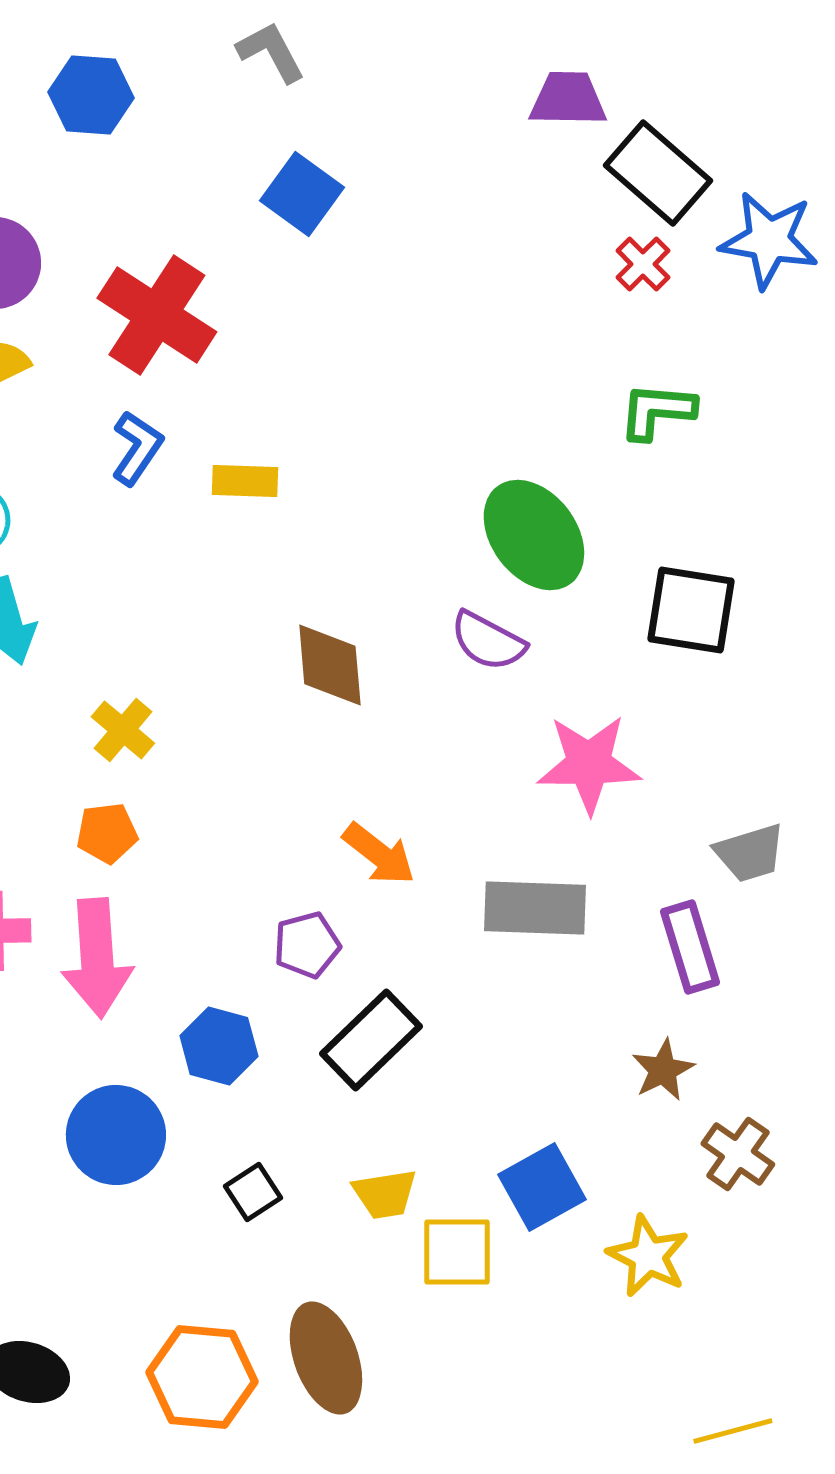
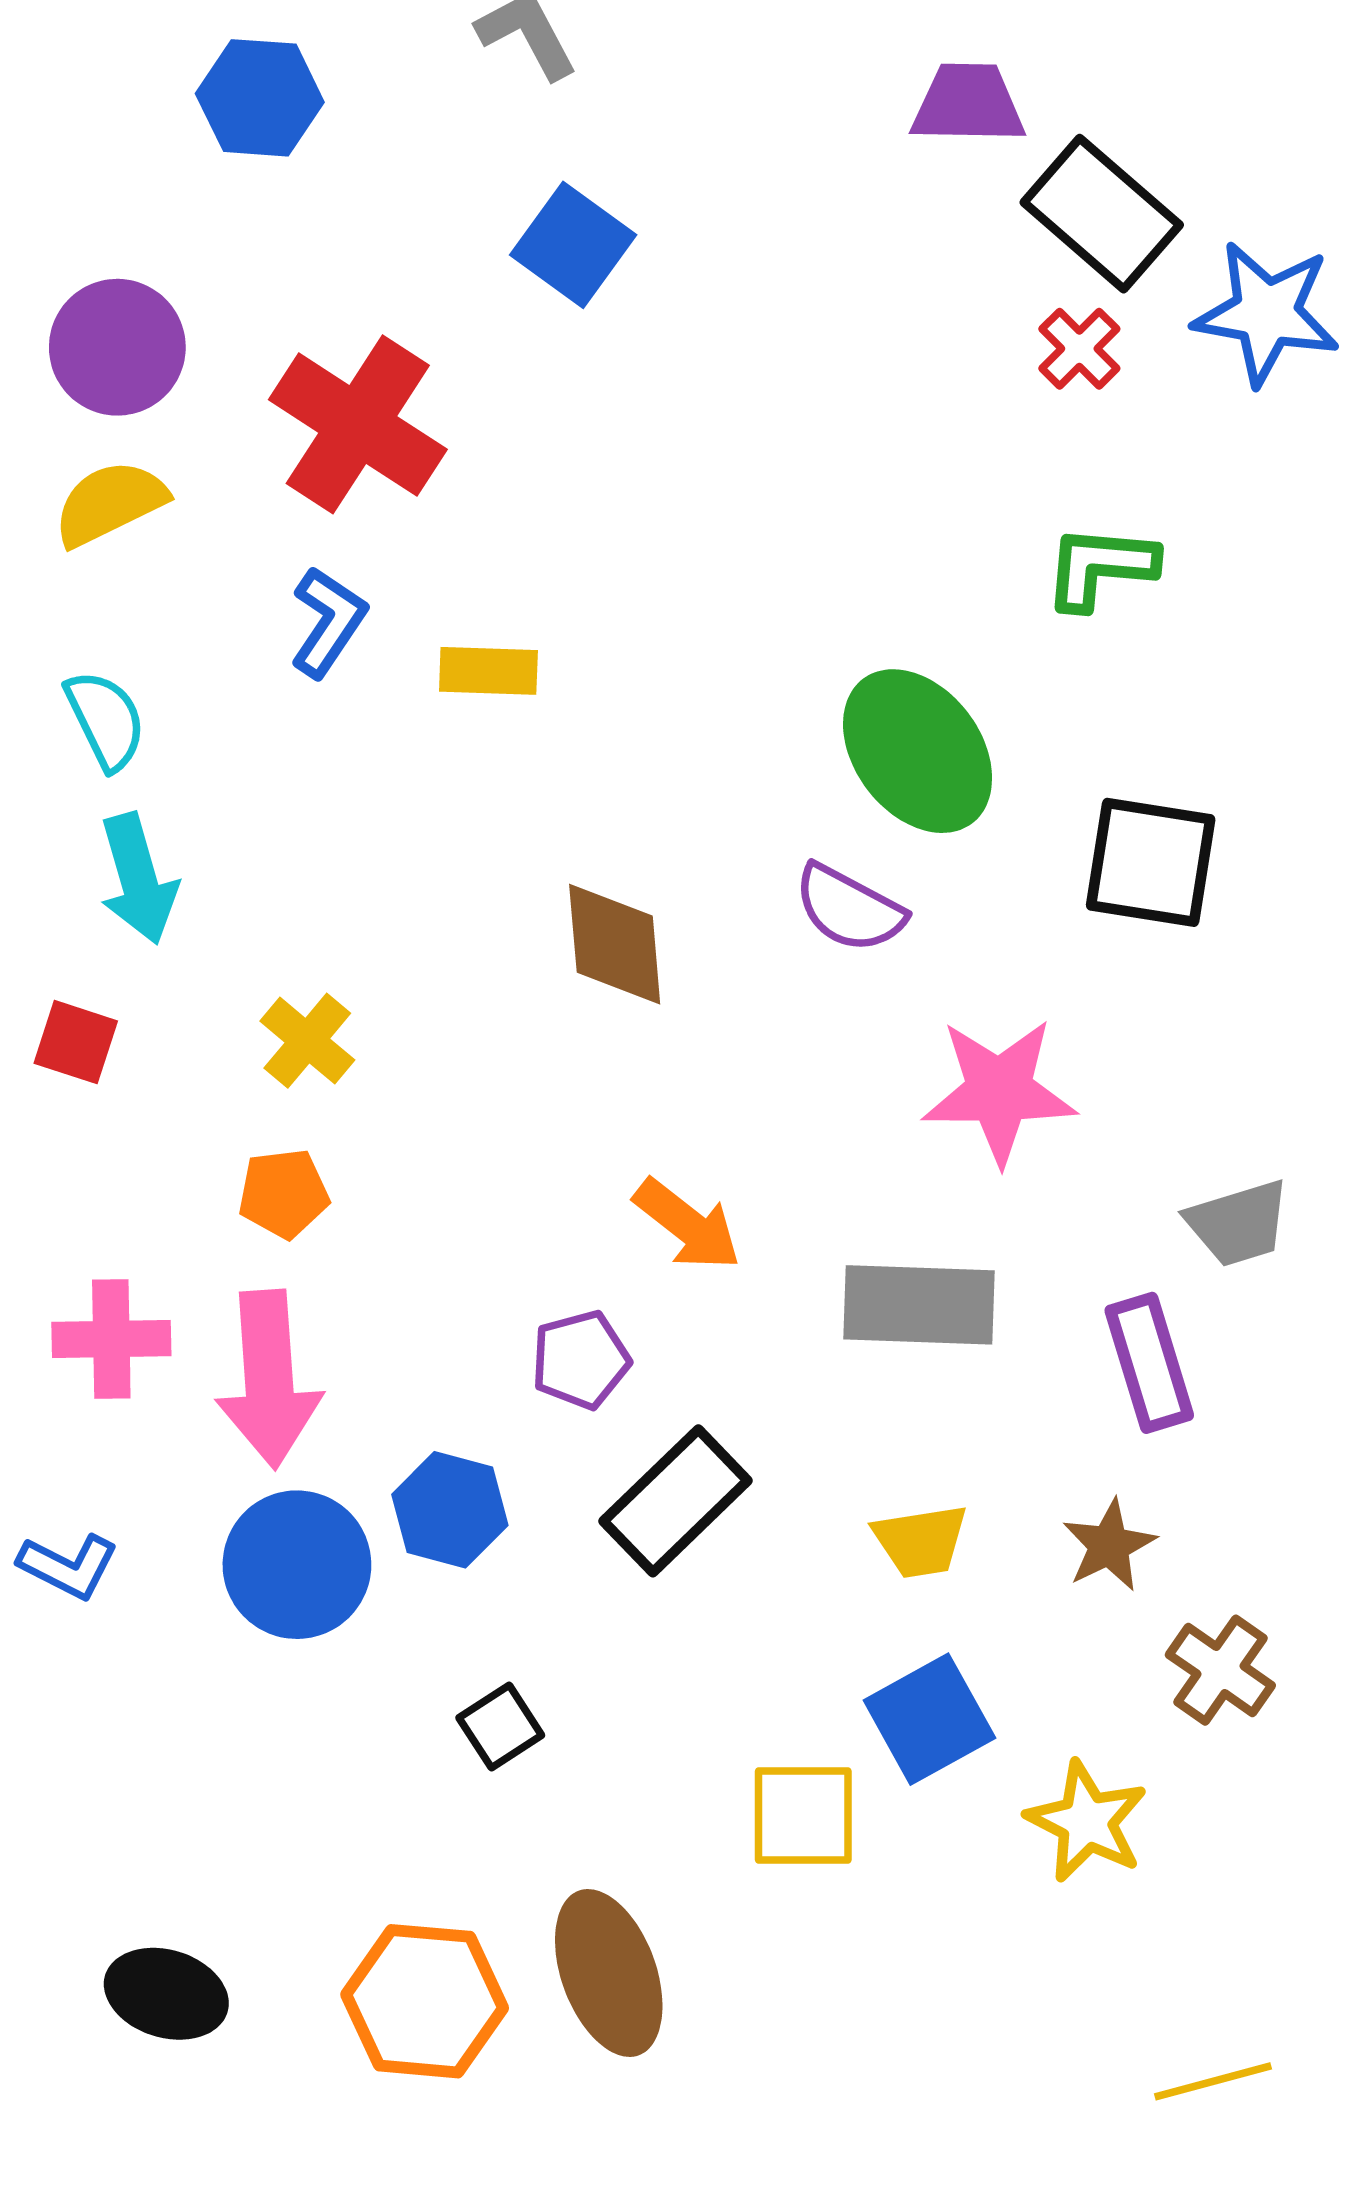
blue circle: (116, 1135) -> (297, 1565), moved
yellow trapezoid: (385, 1194) -> (921, 1541), moved

